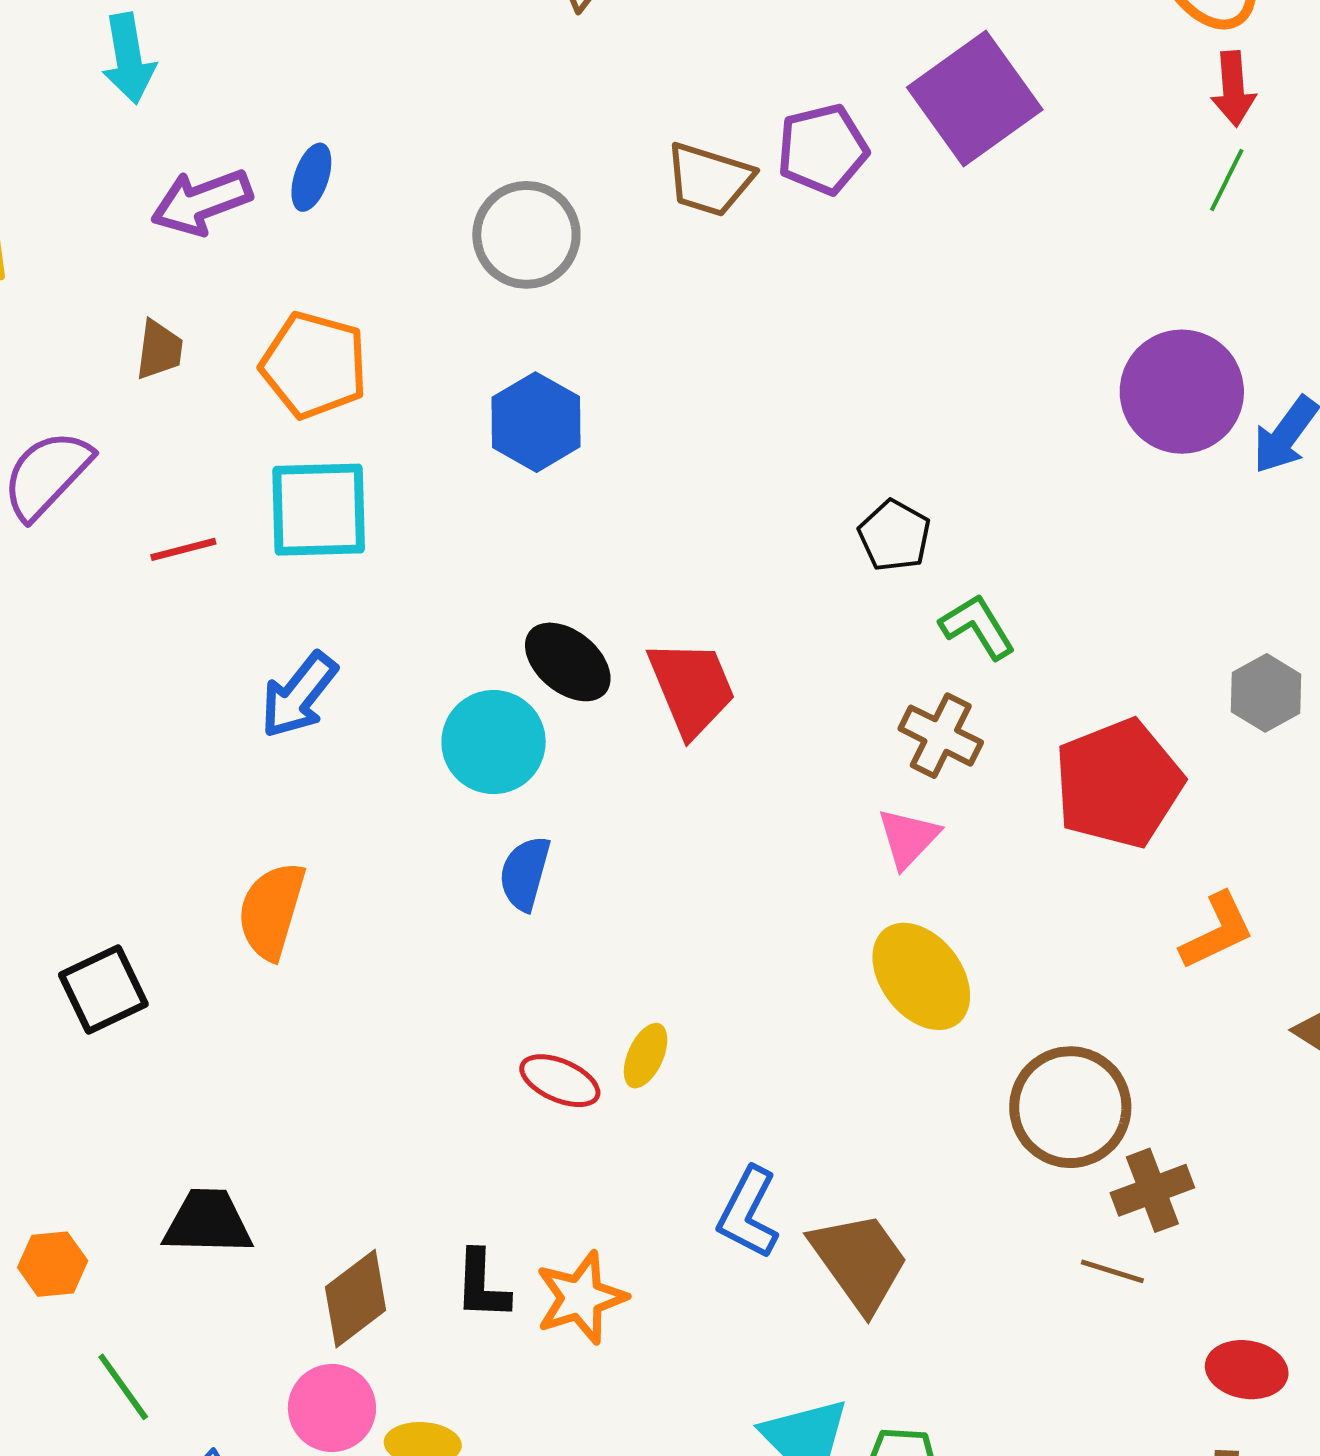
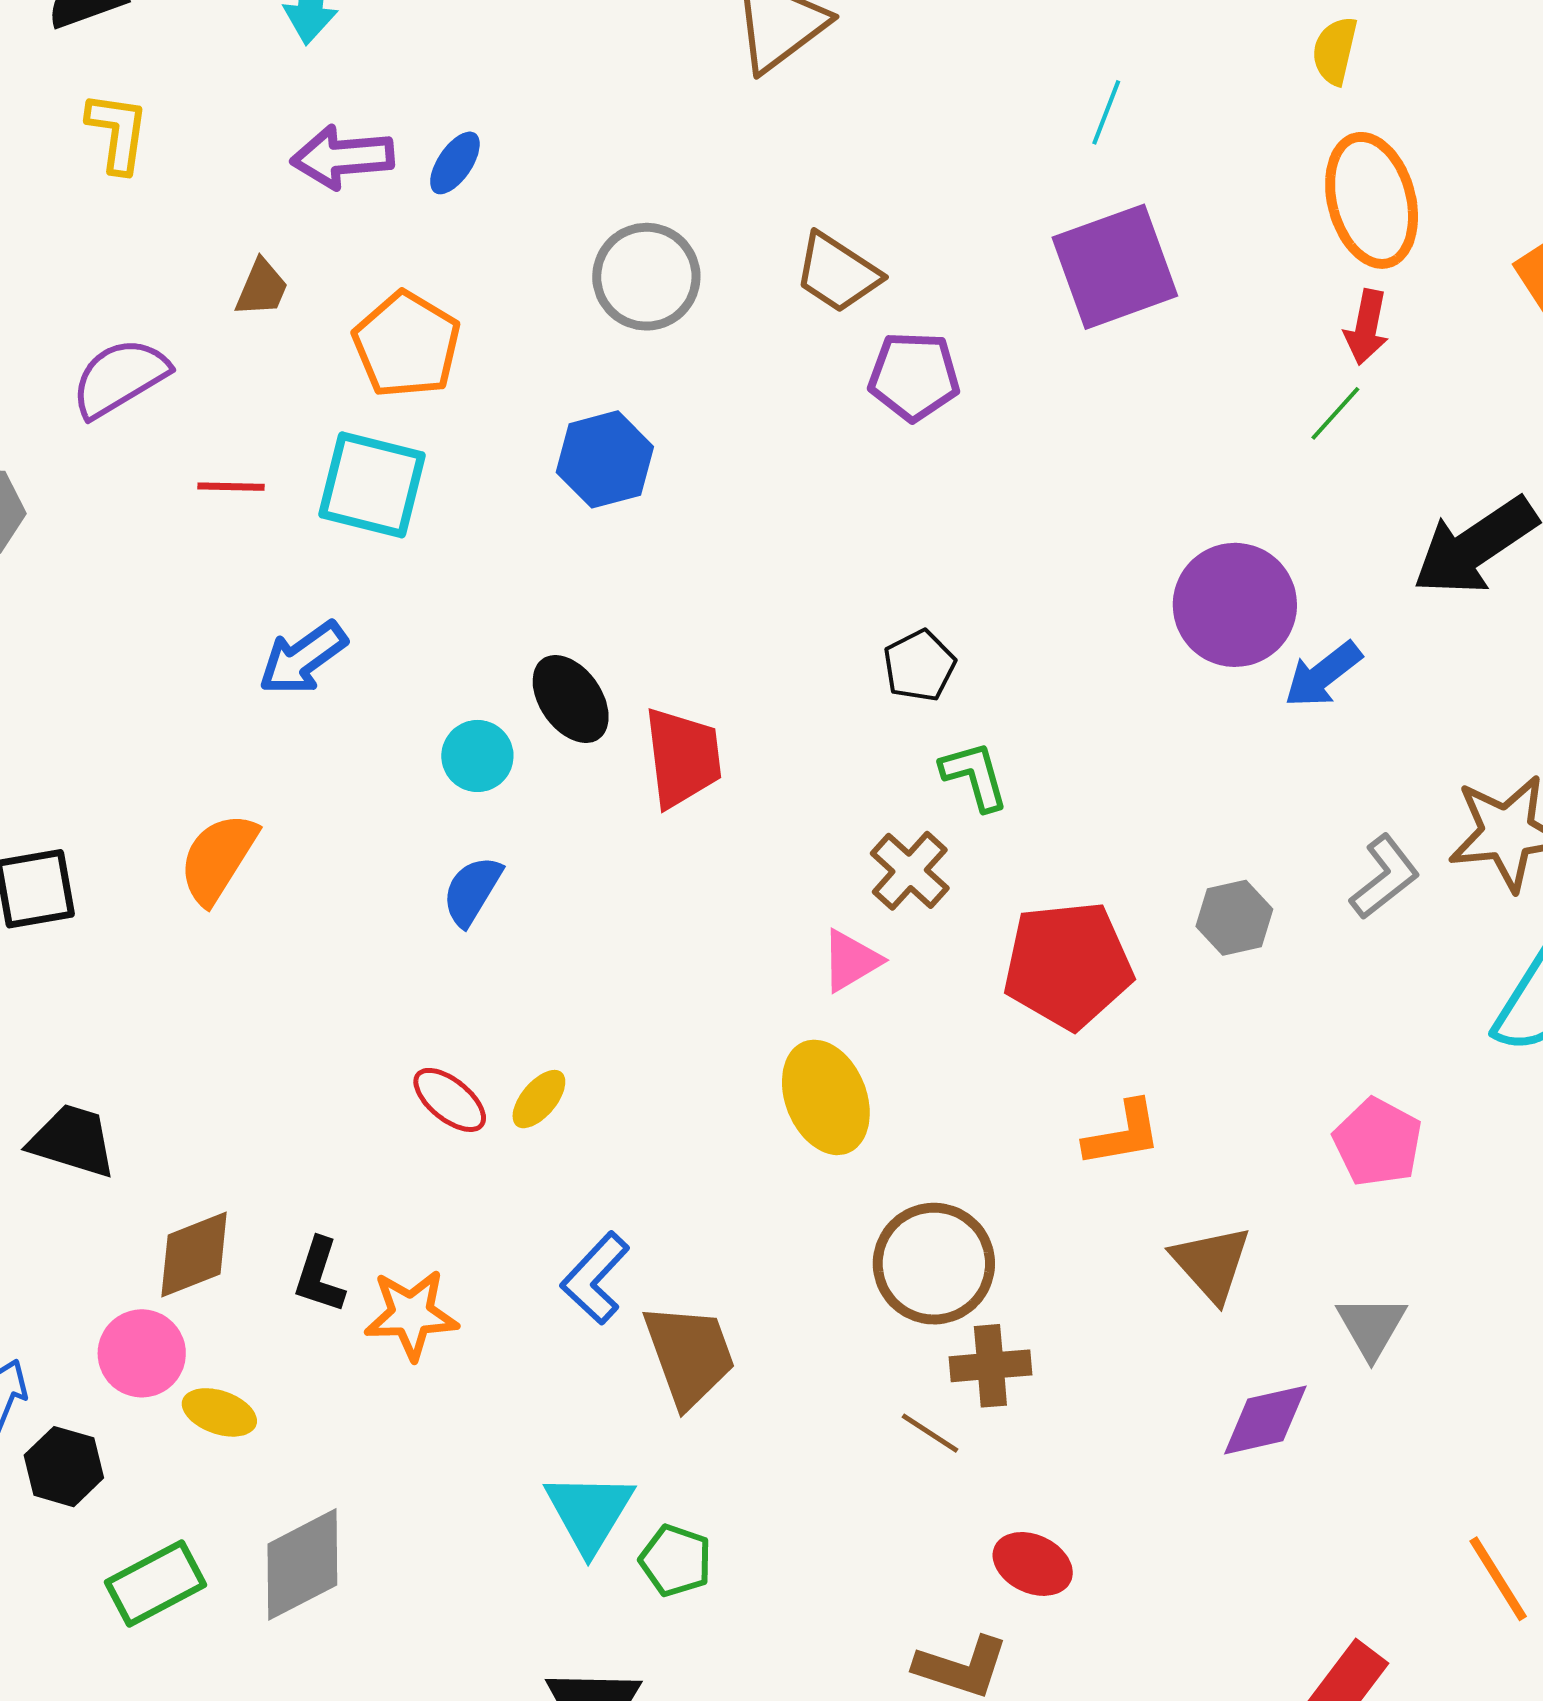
purple pentagon: (823, 149) -> (914, 376), moved
cyan circle: (494, 742) -> (477, 756), size x0.7

